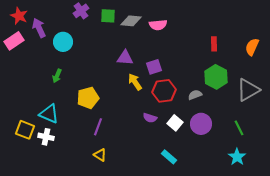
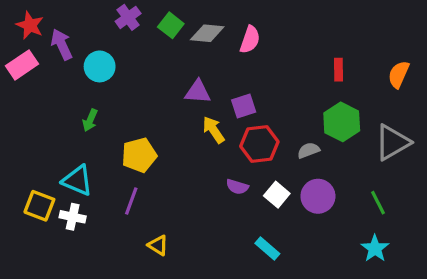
green square: (108, 16) -> (171, 25), turned 35
pink semicircle: (158, 25) -> (250, 40), turned -66
purple line: (98, 127) -> (131, 201), moved

